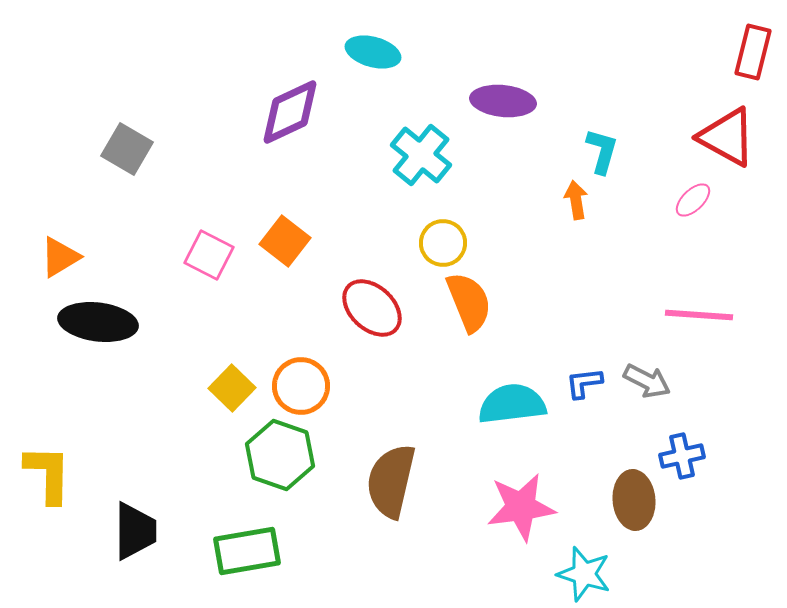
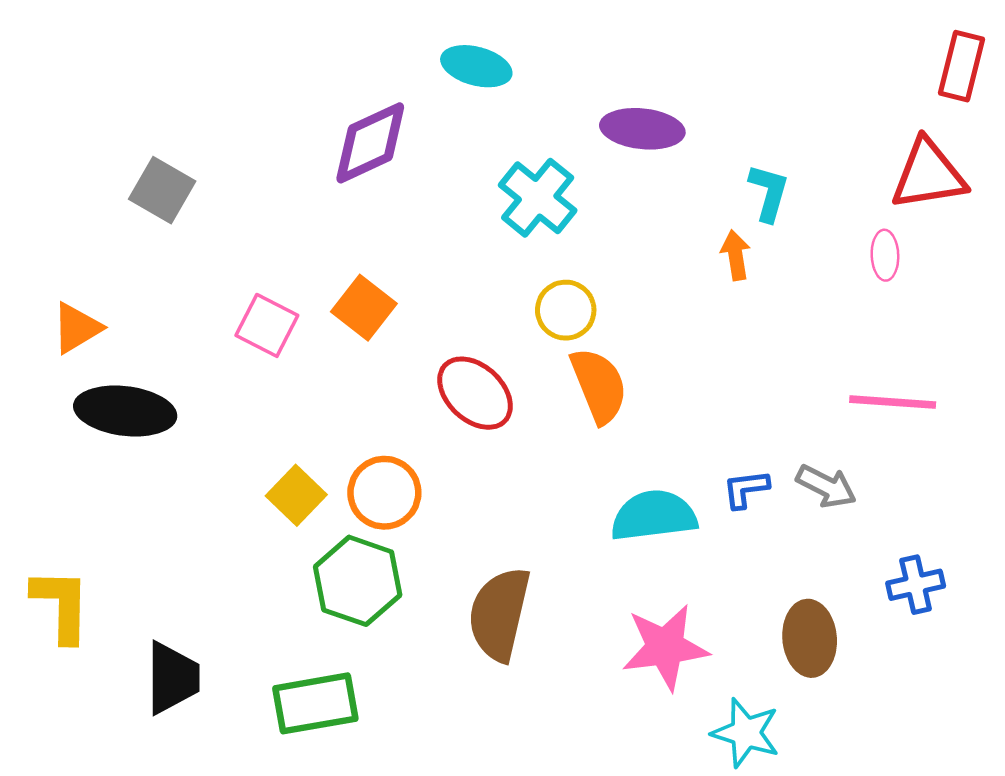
red triangle: (727, 137) -> (928, 175), turned -38
pink ellipse: (693, 200) -> (885, 255), turned -48
blue cross: (682, 456) -> (916, 585), moved

